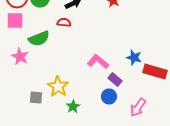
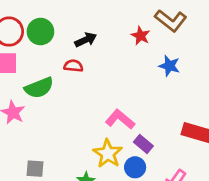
blue star: (134, 58) -> (169, 66), moved
yellow star: (58, 86) -> (108, 154), moved

